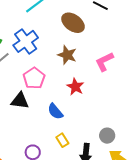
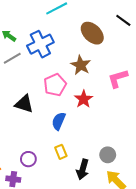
pink pentagon: (34, 78) -> (55, 85), moved
blue semicircle: (55, 111) -> (59, 121), turned 54

